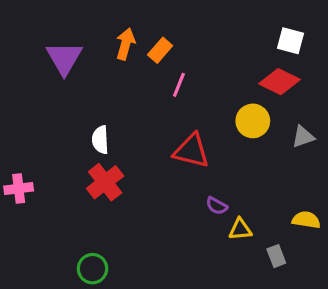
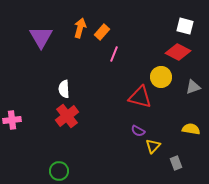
red triangle: (191, 151) -> (140, 97), moved
yellow semicircle: (306, 220) -> (191, 129), moved
yellow triangle: (240, 229) -> (153, 146), turned -42

